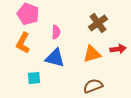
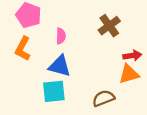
orange triangle: (92, 54) -> (129, 74), moved
cyan square: (34, 78) -> (54, 91), moved, size x1.5

